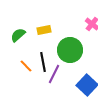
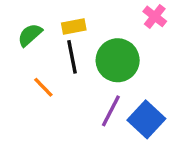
black line: (43, 62) -> (72, 57), moved
purple line: (54, 74) -> (111, 111), moved

